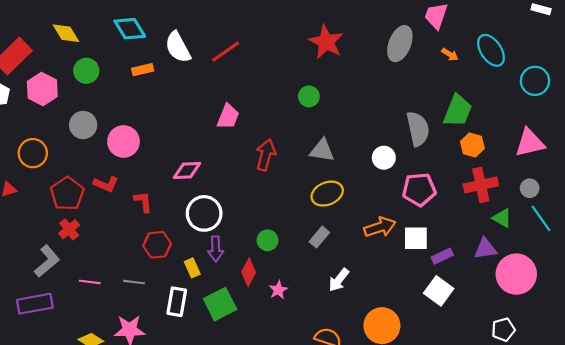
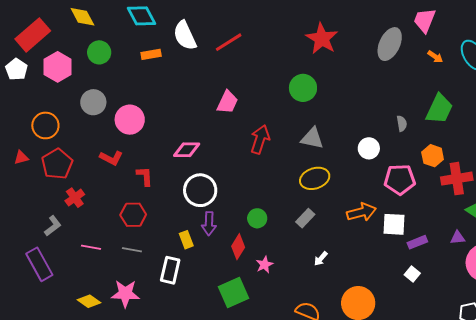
green circle: (309, 96) -> (303, 88), size x1.4
gray semicircle: (418, 129) -> (402, 124), size x0.5
orange hexagon: (472, 145) -> (433, 156), moved
red pentagon: (67, 194) -> (57, 164), moved
red hexagon: (157, 245) -> (133, 215), moved
purple triangle: (485, 249) -> (458, 238), size x0.7
gray L-shape: (47, 261) -> (53, 226), size x0.7
white arrow: (339, 280) -> (321, 259), size x0.7
white square: (439, 291) -> (412, 274), size x0.6
purple rectangle: (35, 304) -> (39, 264), turned 68
green square: (220, 304) -> (233, 292), moved

